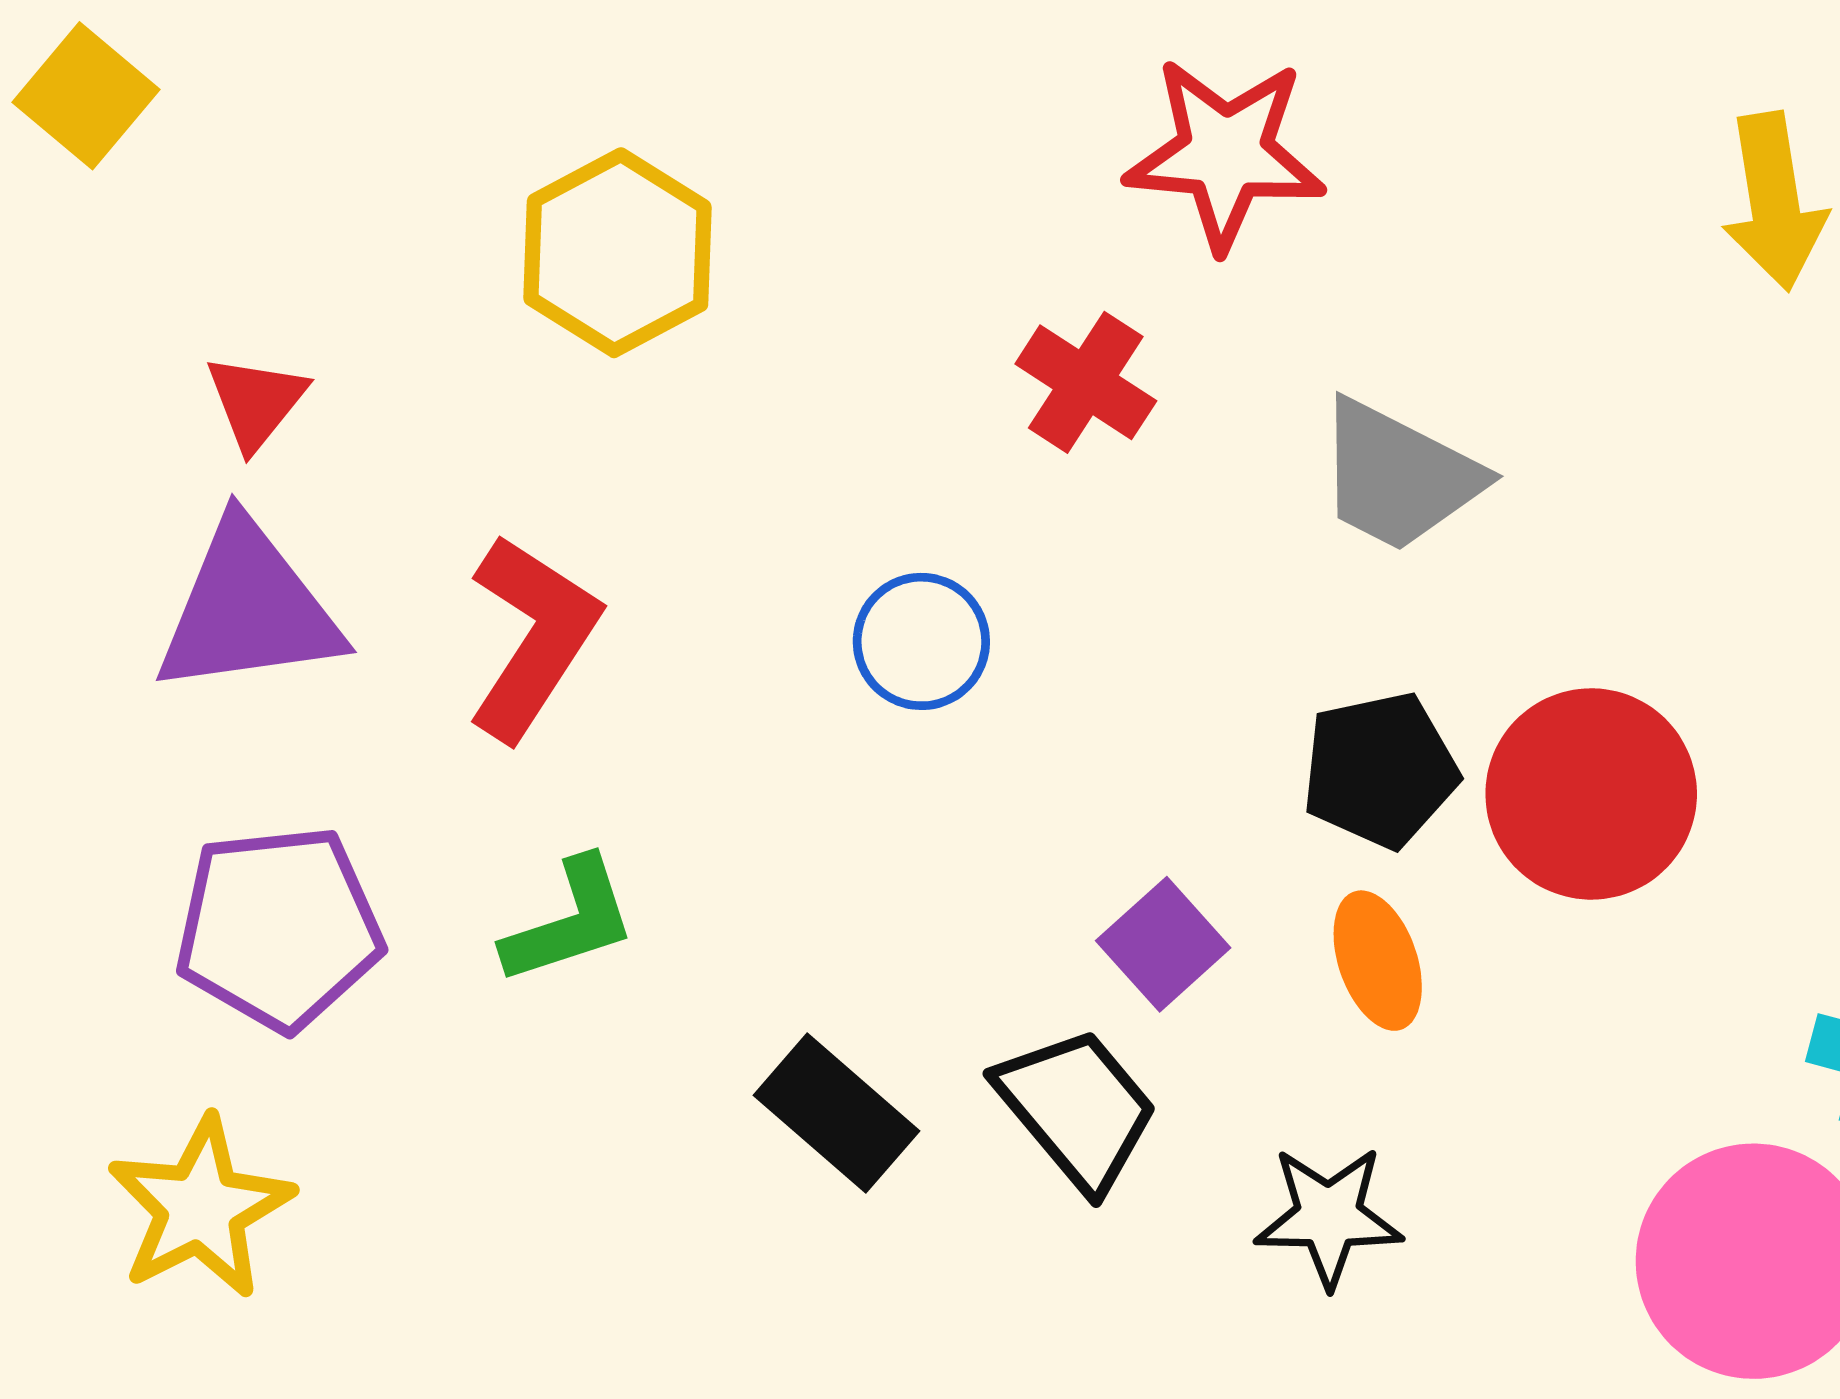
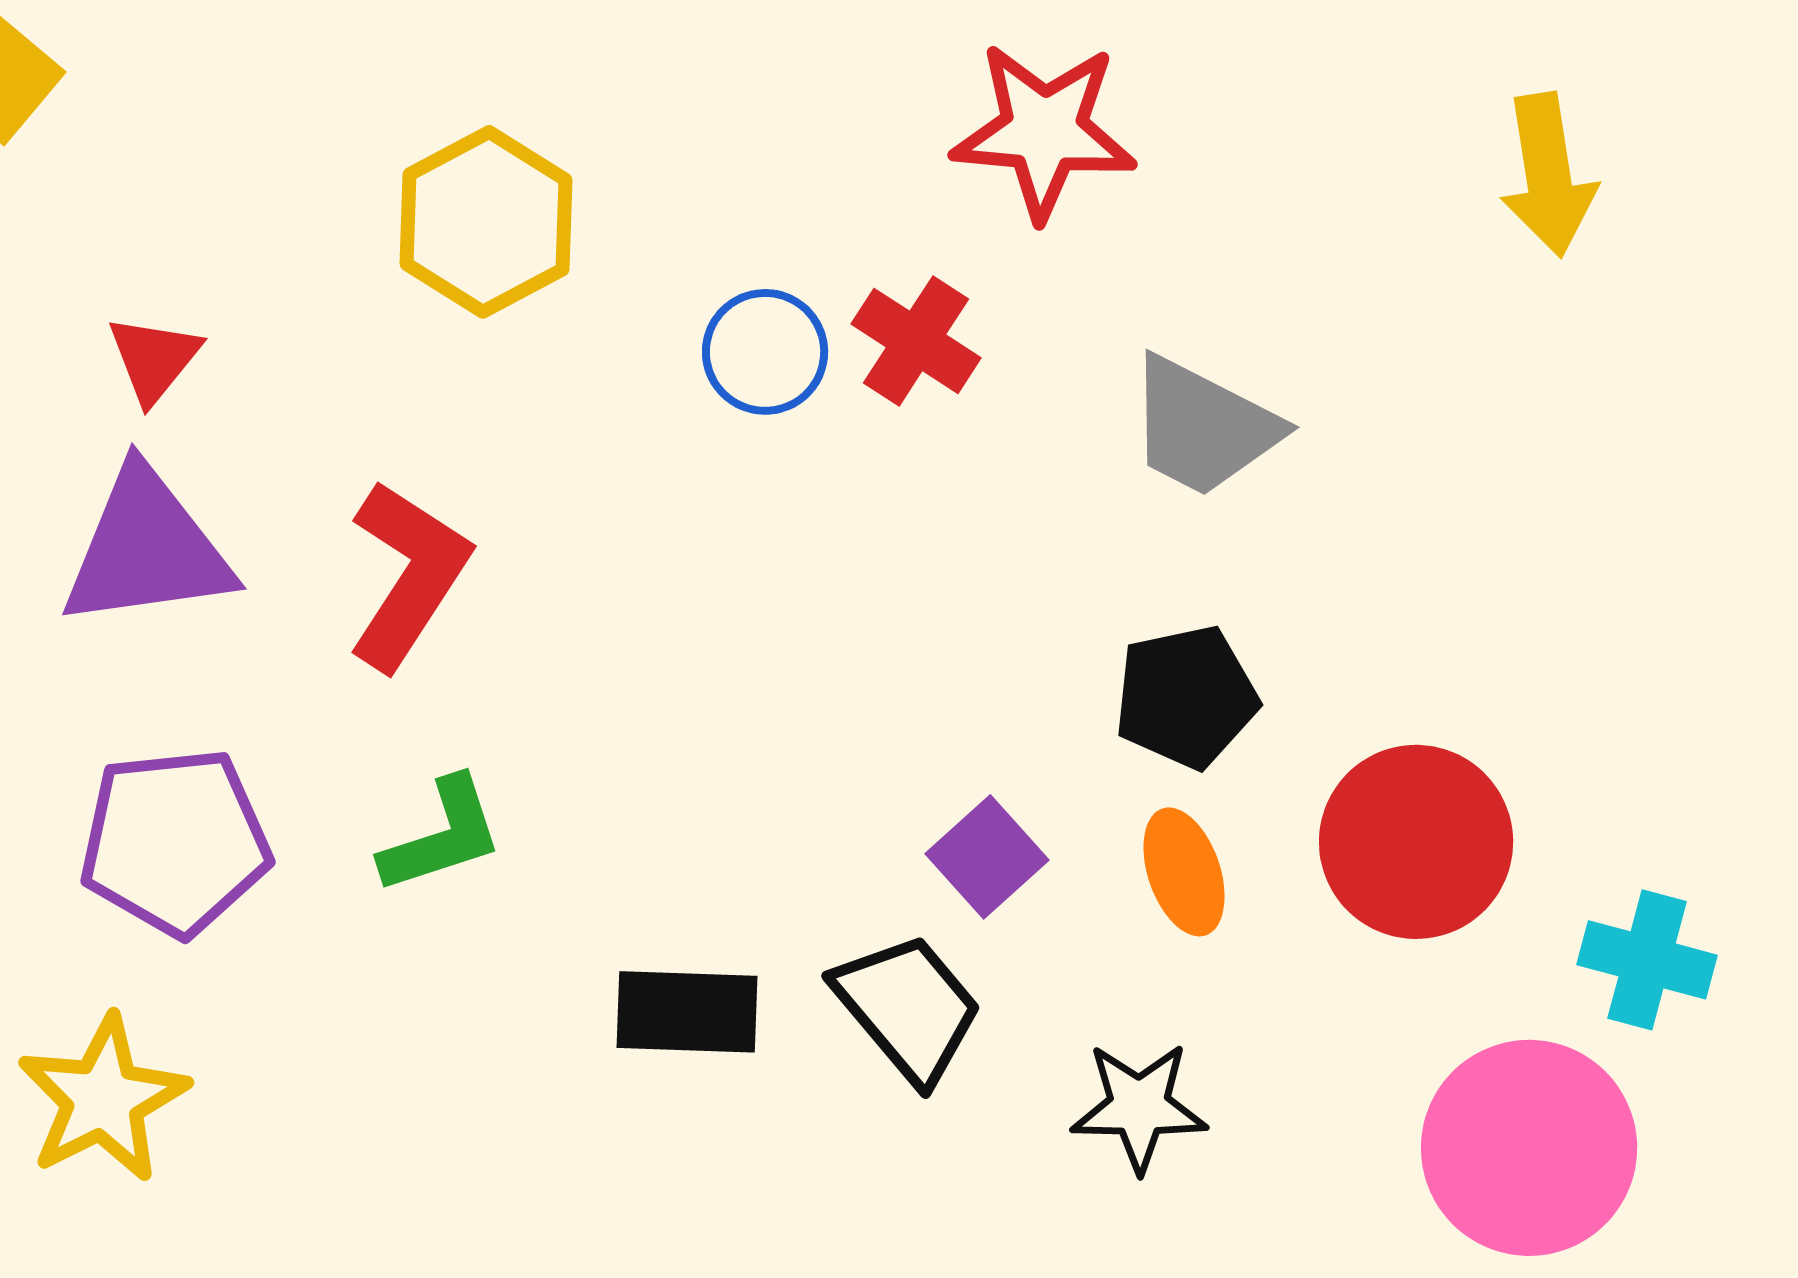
blue circle: (921, 641) -> (765, 352), moved
red circle: (1591, 794) -> (1416, 842), moved
black rectangle: (836, 1113) -> (687, 1012), turned -39

